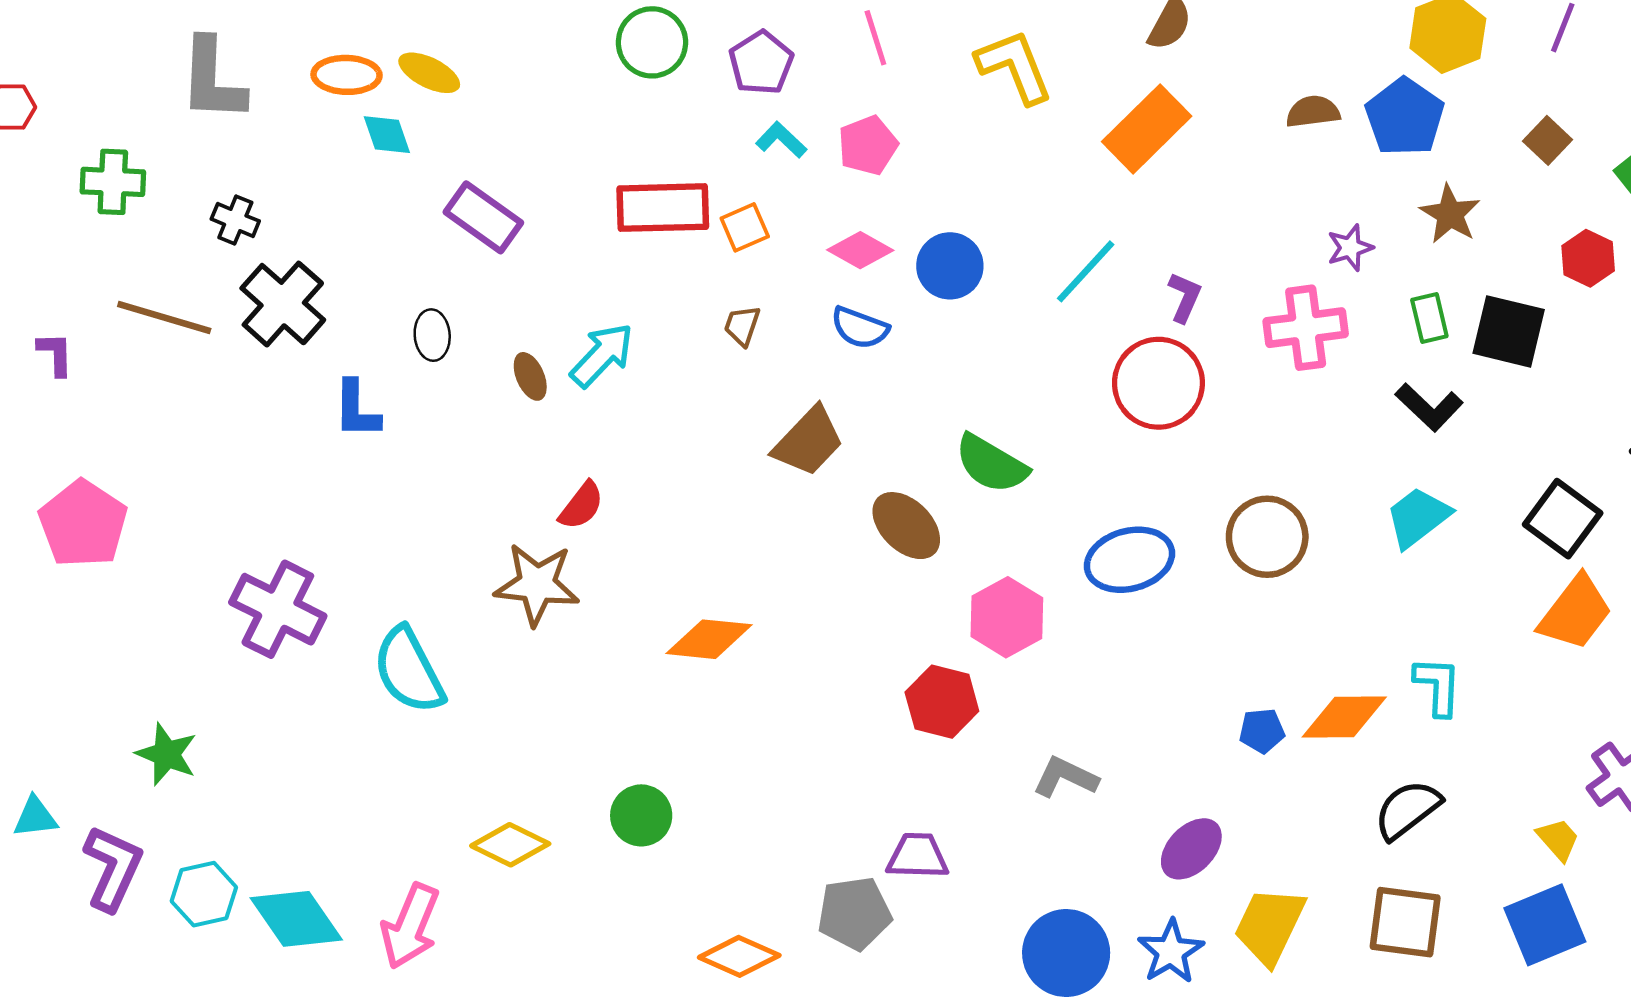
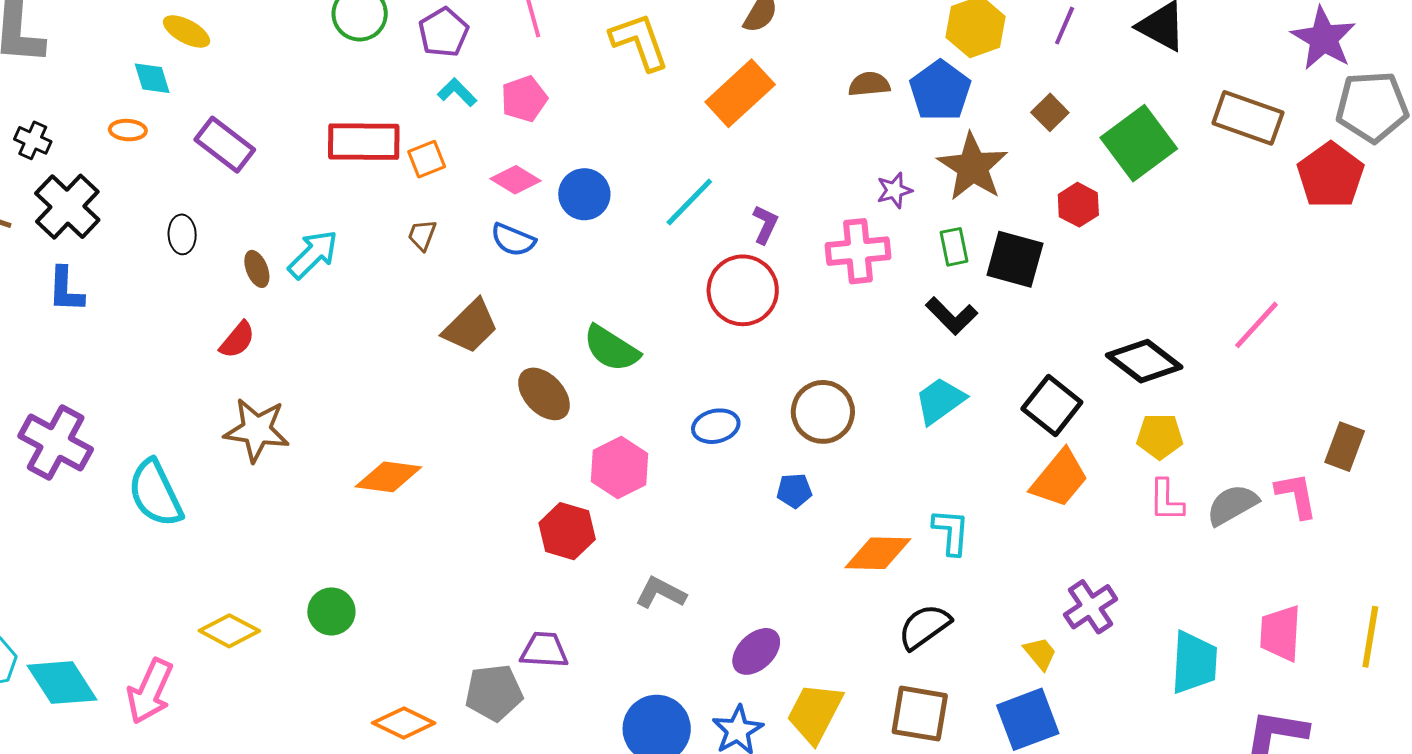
orange ellipse: (347, 75) -> (128, 130), moved, size x0.7
brown star: (1450, 214) -> (973, 167), size x1.5
blue L-shape: (357, 409) -> (66, 290), moved
red semicircle: (581, 506) -> (237, 340), moved
blue ellipse: (1129, 560) -> (716, 426), size x0.7
blue pentagon: (1262, 731) -> (794, 491), moved

